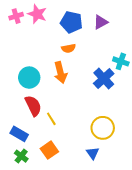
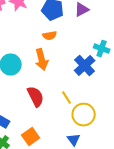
red semicircle: (33, 106) -> (36, 97), moved
yellow line: (51, 119) -> (67, 98), moved

